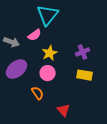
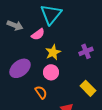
gray arrow: (12, 42) -> (15, 25), moved
yellow rectangle: (85, 75) -> (88, 88), moved, turned 35

